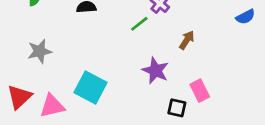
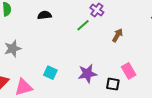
purple star: (156, 71) -> (87, 74), moved, turned -30
cyan square: (91, 88) -> (50, 73), size x0.6

